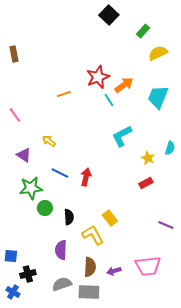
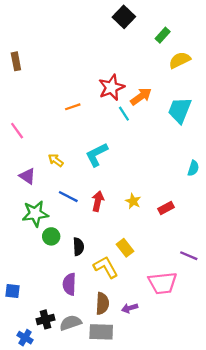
cyan L-shape: (122, 136) -> (97, 155), moved
yellow star: (148, 158) -> (133, 201), moved
pink trapezoid: (148, 266) -> (163, 283), moved
black cross: (28, 274) -> (45, 319), moved
blue cross: (13, 292) -> (25, 338), moved

